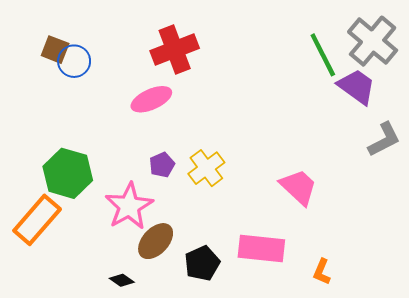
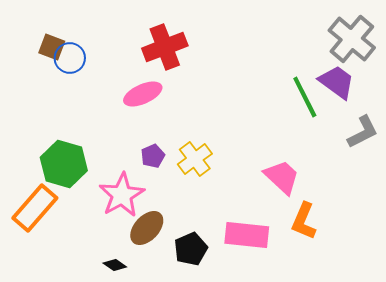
green line: (323, 55) -> (305, 97), moved
orange L-shape: (322, 272) -> (304, 221), moved, size x1.5

